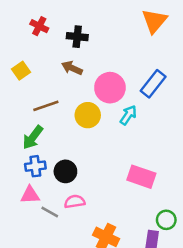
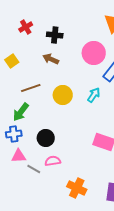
red cross: (39, 26) -> (26, 27), turned 32
pink circle: (110, 88) -> (94, 53), moved
blue cross: (35, 166) -> (14, 134), moved

